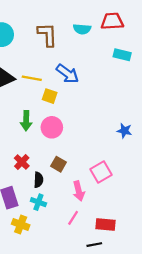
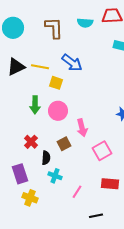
brown square: (59, 164) -> (64, 144), turned 32
pink arrow: (79, 191) -> (82, 128), moved
cyan cross: (38, 202) -> (55, 176), moved
red rectangle: (105, 224) -> (110, 184), moved

